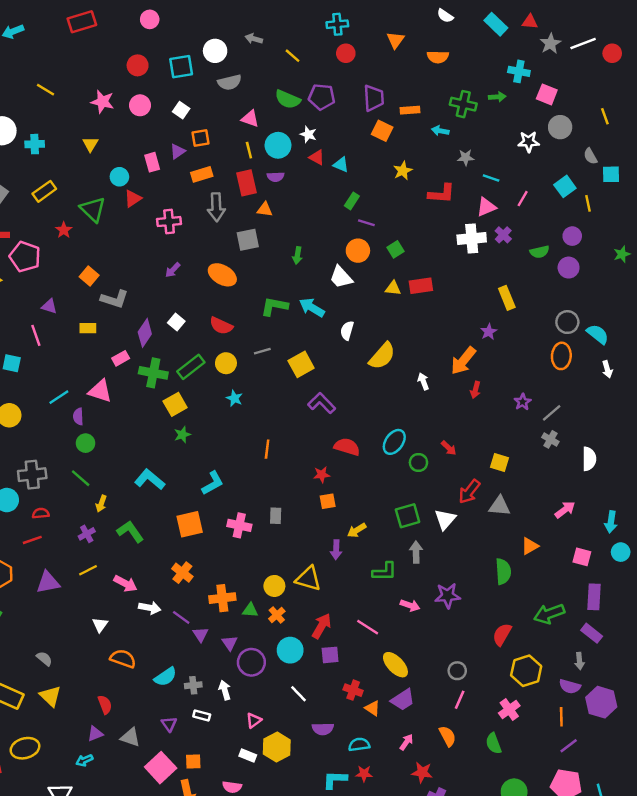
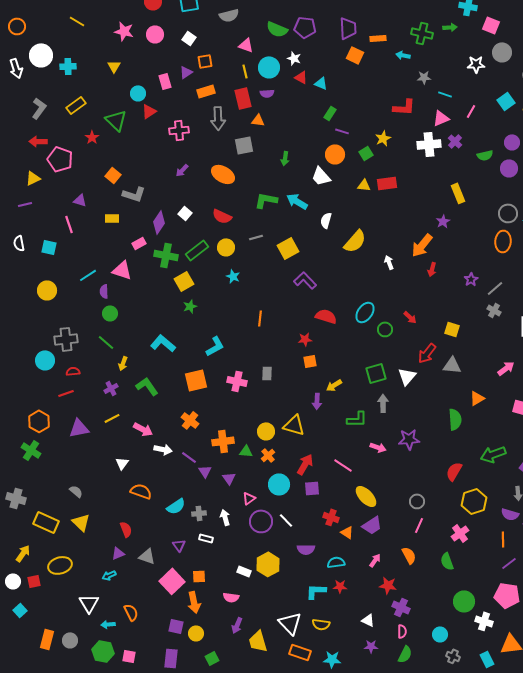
yellow star: (403, 171) -> (383, 138), moved
purple circle: (251, 662) -> (261, 521), moved
pink triangle: (254, 720) -> (249, 498), moved

